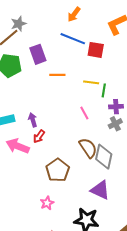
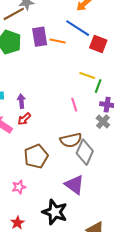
orange line: (57, 75) -> (58, 41), moved
gray cross: (115, 124) -> (103, 122), turned -32
brown semicircle: (88, 148) -> (71, 140), turned 100

